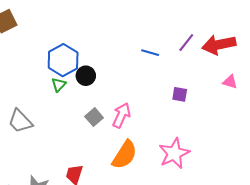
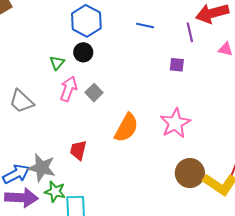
purple line: (186, 42) -> (190, 32), moved, turned -48
blue hexagon: (63, 60) -> (86, 21), moved
pink arrow: (121, 115) -> (69, 89), moved

